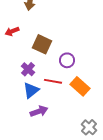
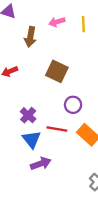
brown square: (42, 44) -> (57, 71), moved
blue triangle: (31, 90) -> (32, 139), turned -30

